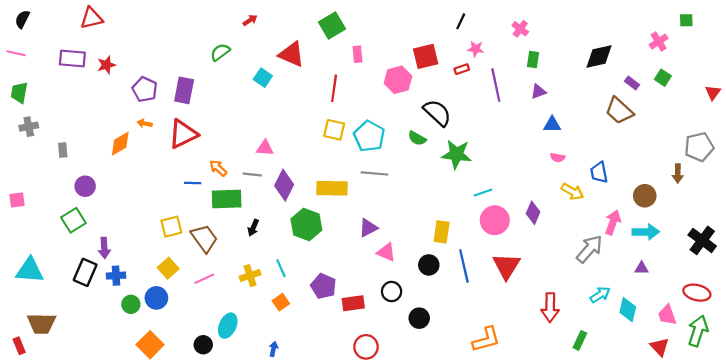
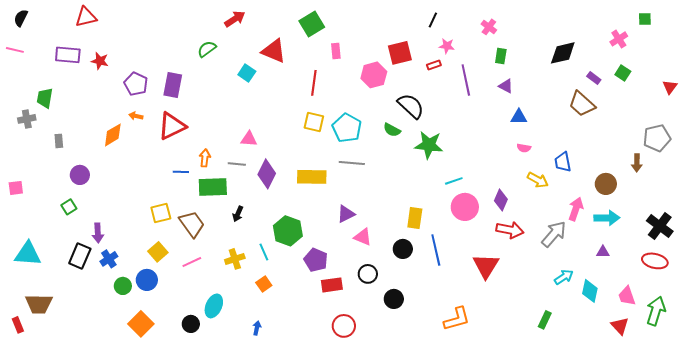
red arrow: (250, 20) -> (235, 19), size x1.5
red star: (106, 65) -> (100, 61), turned 30
purple triangle: (538, 92) -> (506, 86), turned 49
green trapezoid: (19, 93) -> (45, 98), moved
orange arrow: (218, 168) -> (205, 158), turned 54
green square: (73, 220) -> (69, 207), size x0.7
green hexagon: (306, 225) -> (288, 231), moved
red triangle: (506, 266) -> (486, 266), moved
blue cross: (116, 276) -> (109, 259), turned -30
purple pentagon: (323, 286) -> (316, 260), moved
red ellipse: (697, 293) -> (655, 261), moved
red arrow: (550, 307) -> (510, 230), moved, turned -80

